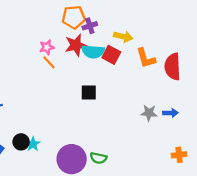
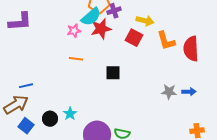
cyan semicircle: (93, 52) -> (91, 17), moved, turned -45
orange line: (49, 62) -> (76, 59), moved, turned -40
cyan star: (33, 144) -> (70, 114), moved

